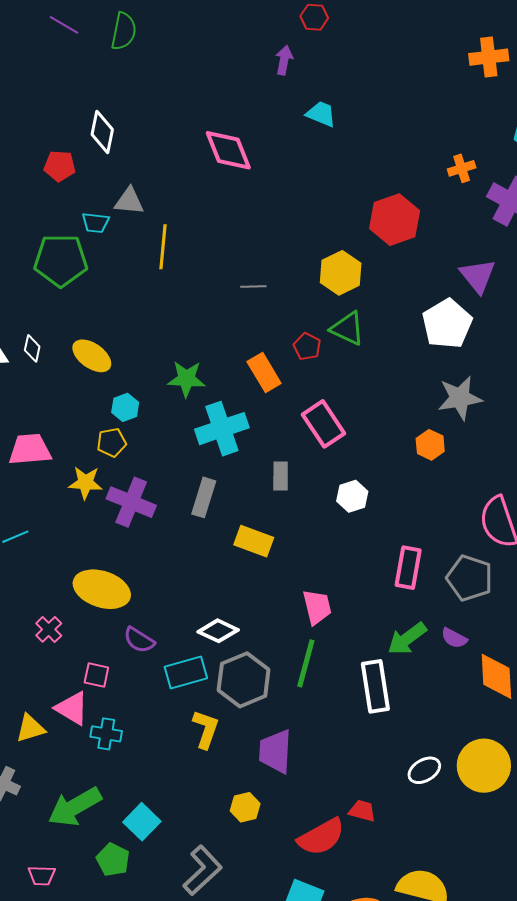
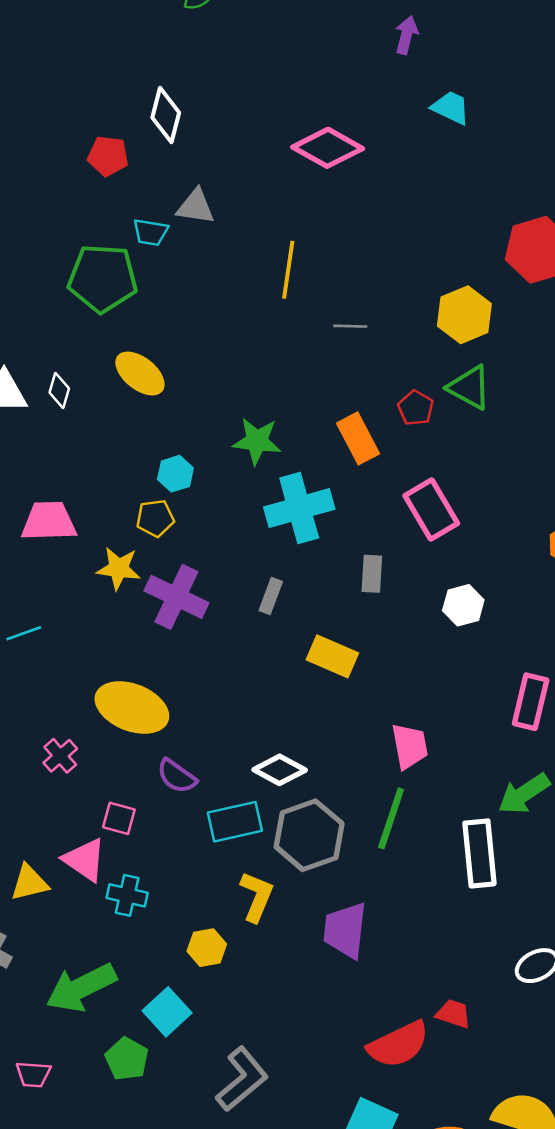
pink diamond: (228, 150) -> (328, 148), turned -42
yellow line: (163, 247) -> (288, 270), moved
yellow ellipse: (92, 356) -> (140, 373), moved
gray rectangle: (204, 497) -> (271, 596), size x0.7
yellow hexagon: (245, 807) -> (207, 948), moved

